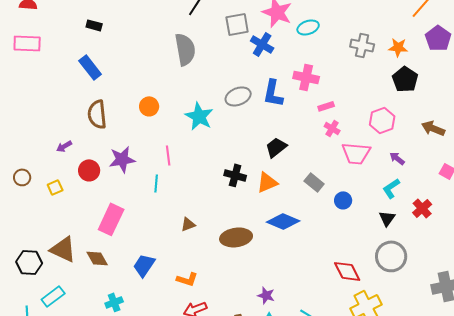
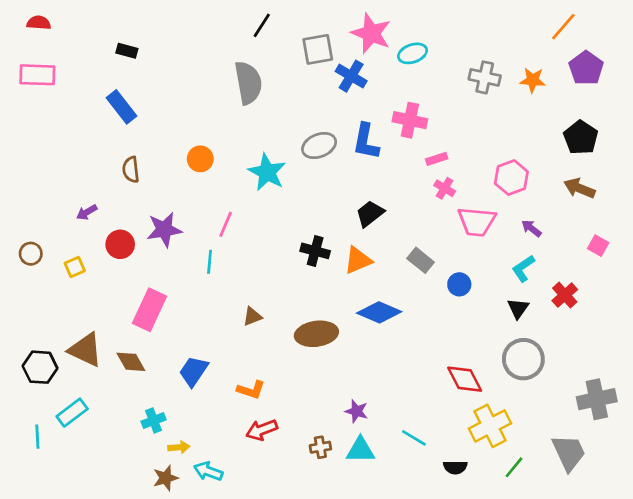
black pentagon: (405, 79) -> (581, 138), moved
brown semicircle: (97, 114) -> (131, 170), size x0.7
pink line: (168, 155) -> (226, 224), turned 30

